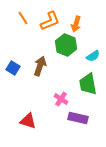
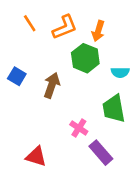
cyan semicircle: (93, 56) -> (120, 72), turned 32
blue square: (13, 68) -> (17, 76), moved
purple rectangle: (78, 118) -> (101, 153), turned 36

